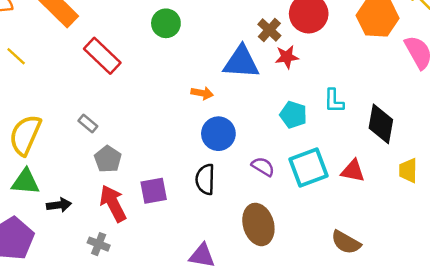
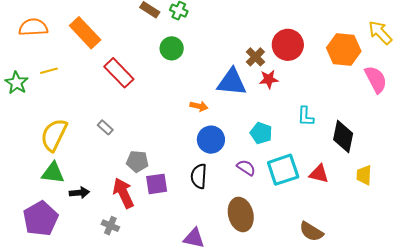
yellow line: (16, 56) -> (49, 71), turned -60
cyan pentagon: (293, 115) -> (261, 133), moved
gray pentagon: (108, 159) -> (137, 161), moved, turned -30

